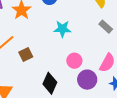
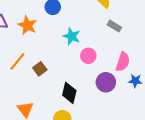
cyan star: (62, 29) -> (72, 36), turned 30
pink circle: (74, 61) -> (88, 56), moved

